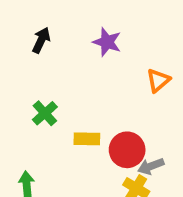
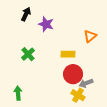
purple star: (107, 42) -> (46, 24), moved
yellow rectangle: (87, 139) -> (68, 54), moved

